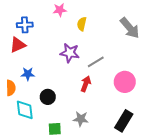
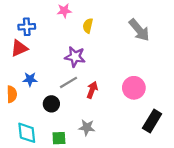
gray line: (96, 62) -> (69, 82), moved
cyan diamond: (25, 110) -> (27, 133), moved
black rectangle: (124, 121) -> (152, 121), moved

